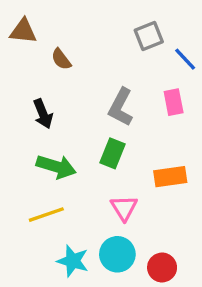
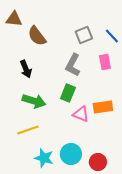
gray square: (149, 36) -> (84, 35), moved
brown semicircle: (61, 59) -> (37, 36), size x1.5
pink triangle: (124, 208) -> (81, 114), moved, turned -36

